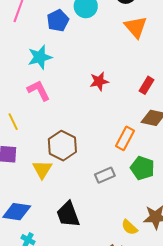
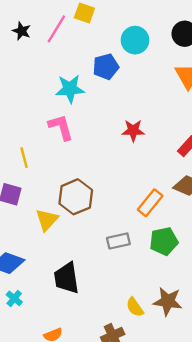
blue pentagon: (58, 21) -> (106, 67), moved
green pentagon: (142, 168) -> (164, 241), turned 30

